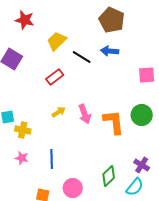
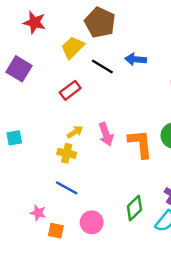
brown pentagon: (112, 20) -> (100, 22), moved
yellow cross: (23, 130) -> (67, 153), moved
pink star: (22, 158) -> (38, 213), moved
blue line: (52, 159) -> (67, 188), turned -60

